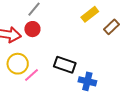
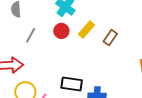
red circle: (32, 29) -> (61, 31), moved

